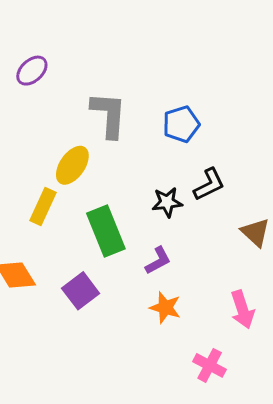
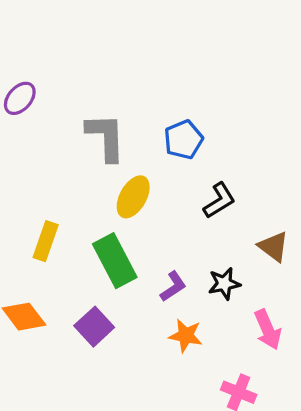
yellow ellipse: (72, 165) -> (133, 197), moved
black star: (167, 202) -> (224, 284), moved

